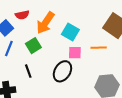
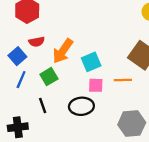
cyan square: (70, 32) -> (91, 62), turned 36
black ellipse: (62, 71) -> (81, 106), turned 55

